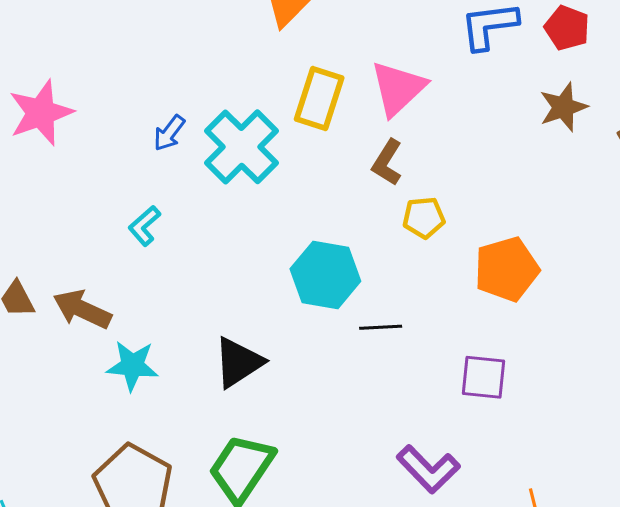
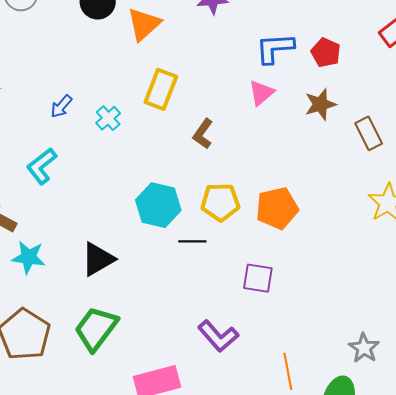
pink triangle: (398, 88) -> (261, 93), moved, size x0.7
cyan cross: (242, 147) -> (108, 118), size x0.5
yellow pentagon: (424, 218) -> (220, 202), moved, size x1.4
cyan L-shape: (144, 226) -> (42, 166), size x1.4

